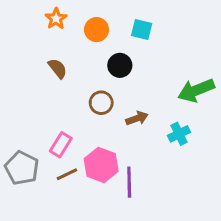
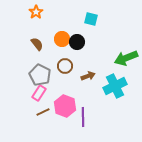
orange circle: (96, 30) -> (62, 39), moved
cyan cross: (179, 134) -> (115, 86), size x1.6
gray pentagon: (22, 168) -> (40, 75), moved

